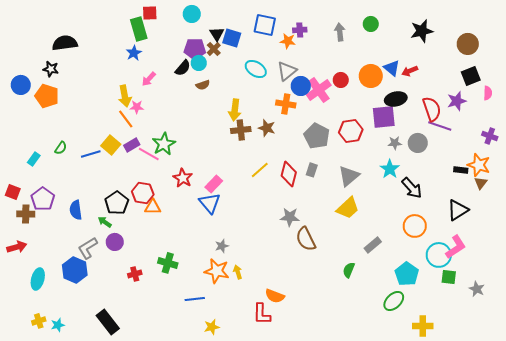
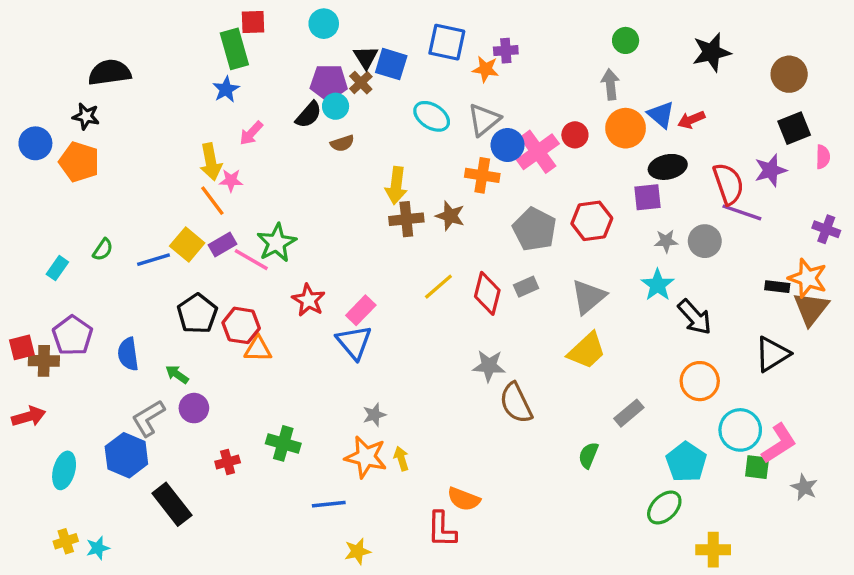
gray arrow: (340, 32) -> (610, 84), moved
purple square: (384, 117) -> (647, 197), size x0.7
gray rectangle: (312, 170) -> (526, 287), turned 48
brown triangle: (481, 183) -> (811, 309), size x1.6
red square: (13, 192) -> (22, 347), moved, turned -35
black pentagon: (117, 203) -> (197, 314), moved
pink L-shape: (456, 247) -> (779, 443), moved
black rectangle: (108, 322) -> (172, 504), moved

